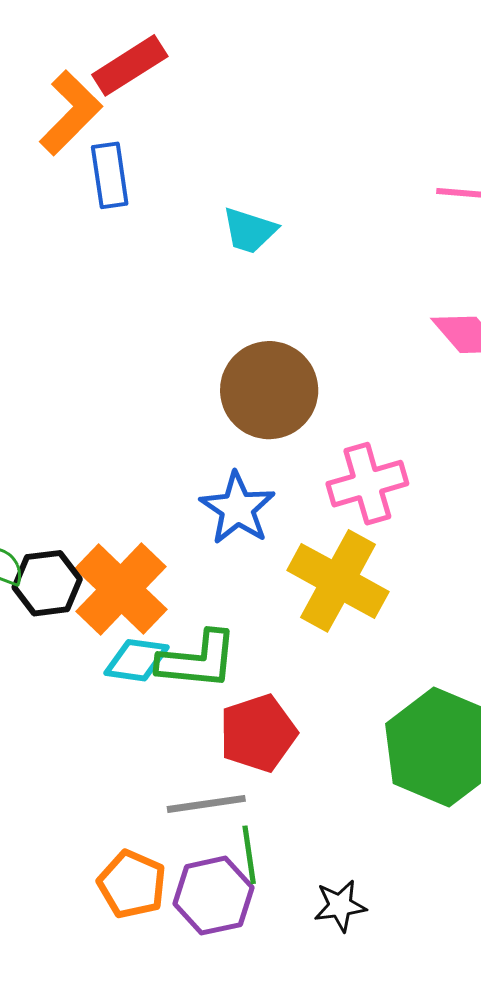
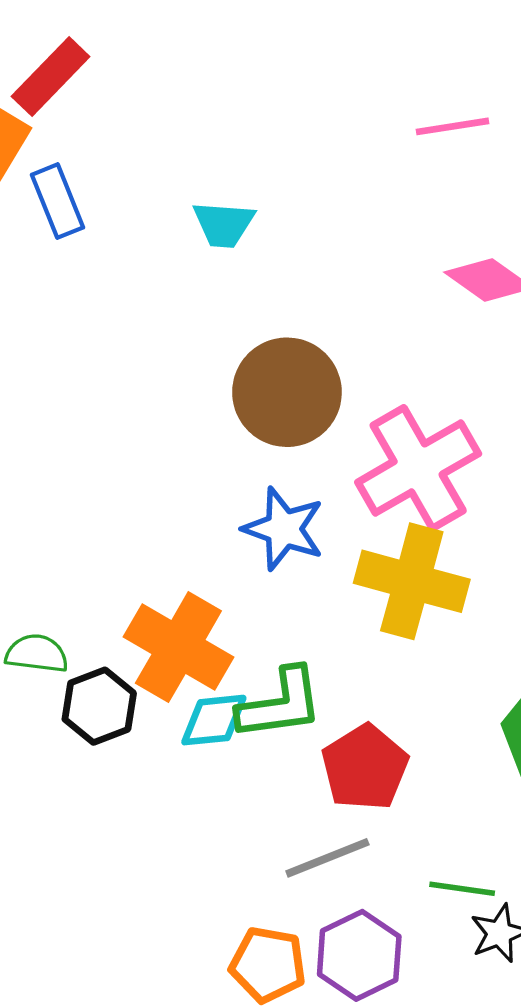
pink cross: (367, 484) -> (418, 468), size x1.4
black hexagon: (47, 583) -> (99, 706), moved
green line: (249, 855) -> (462, 889), moved, turned -60

